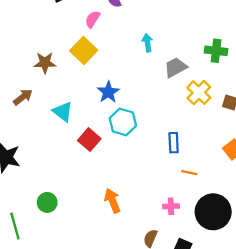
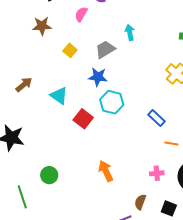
yellow square: (84, 51) -> (70, 50), moved, size x0.6
brown star: (45, 63) -> (42, 26), moved
gray trapezoid: (175, 67) -> (105, 49), moved
blue star: (108, 92) -> (98, 77), turned -30
blue rectangle: (174, 143) -> (156, 118), turned -42

